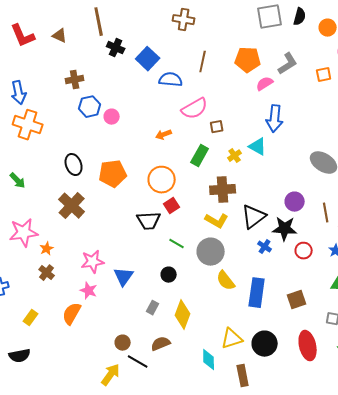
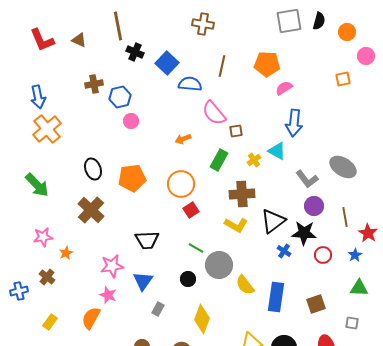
gray L-shape: (288, 64) -> (307, 179), moved, turned 85
blue hexagon: (90, 107) -> (120, 97), moved
pink semicircle: (195, 109) -> (214, 113), turned 80
orange cross: (28, 125) -> (47, 129), turned 32
green arrow: (18, 181) -> (37, 185), size x1.5
black trapezoid: (149, 221) -> (147, 240), moved
pink star: (24, 233) -> (43, 237), size x0.7
gray circle: (211, 252) -> (219, 265), moved
brown cross: (47, 273) -> (47, 277), moved
gray rectangle: (153, 308) -> (158, 309), moved

